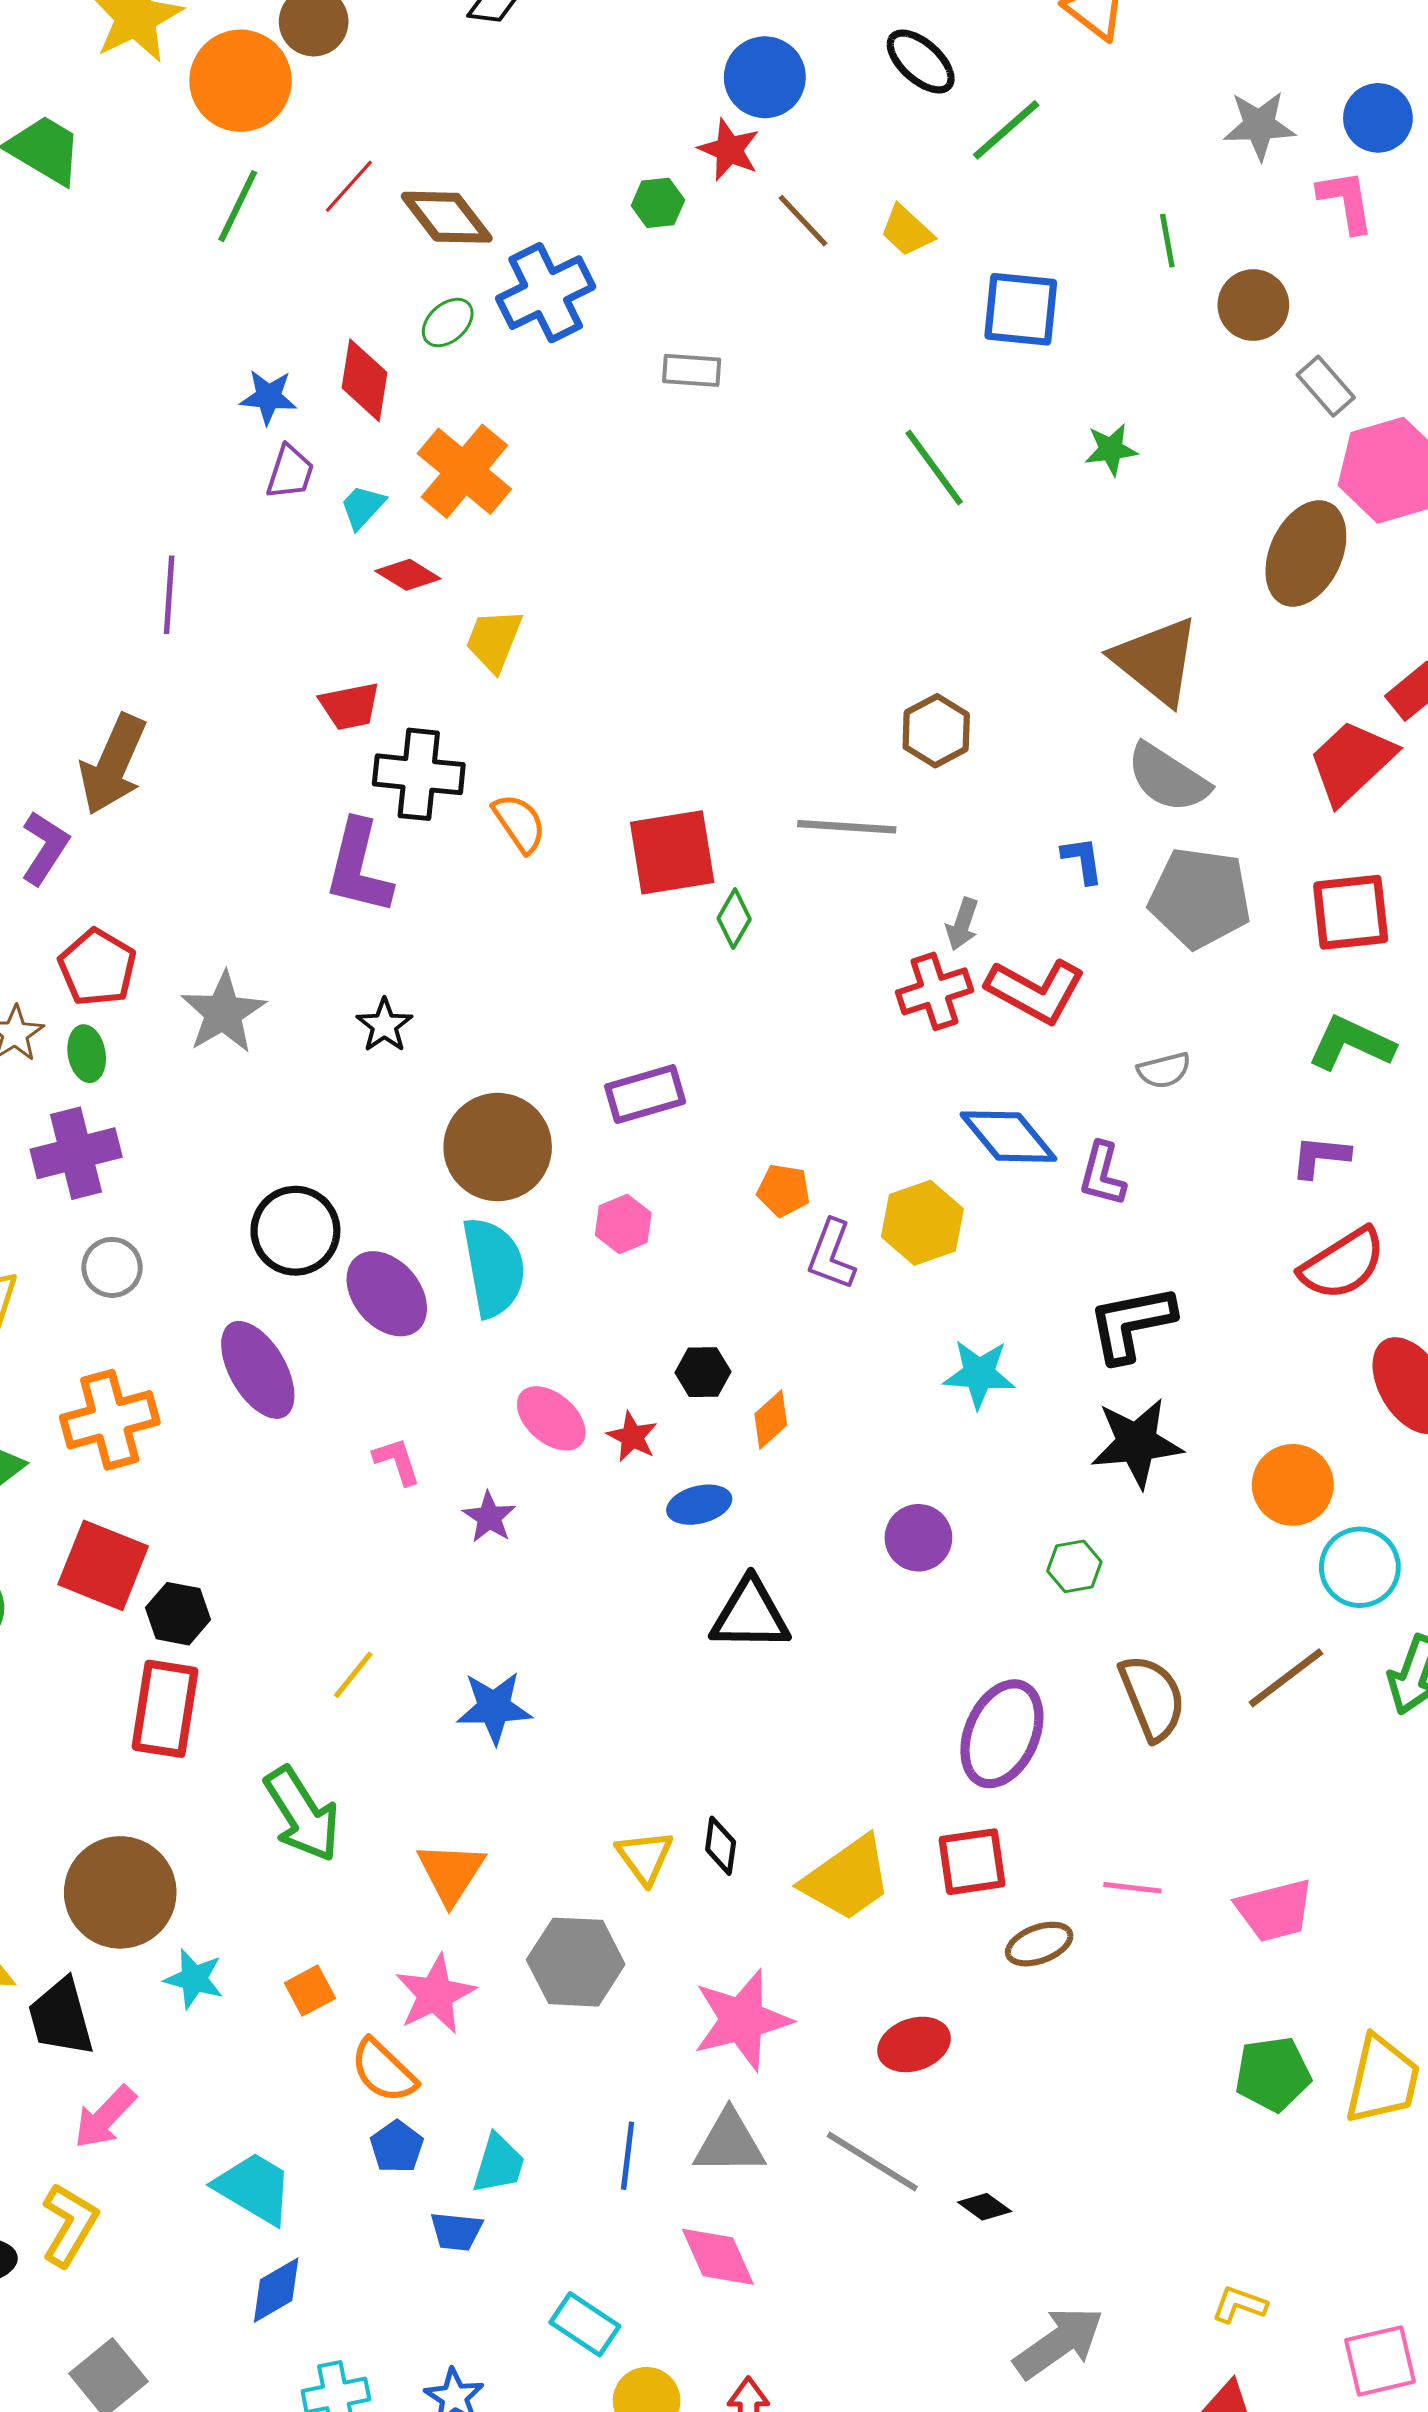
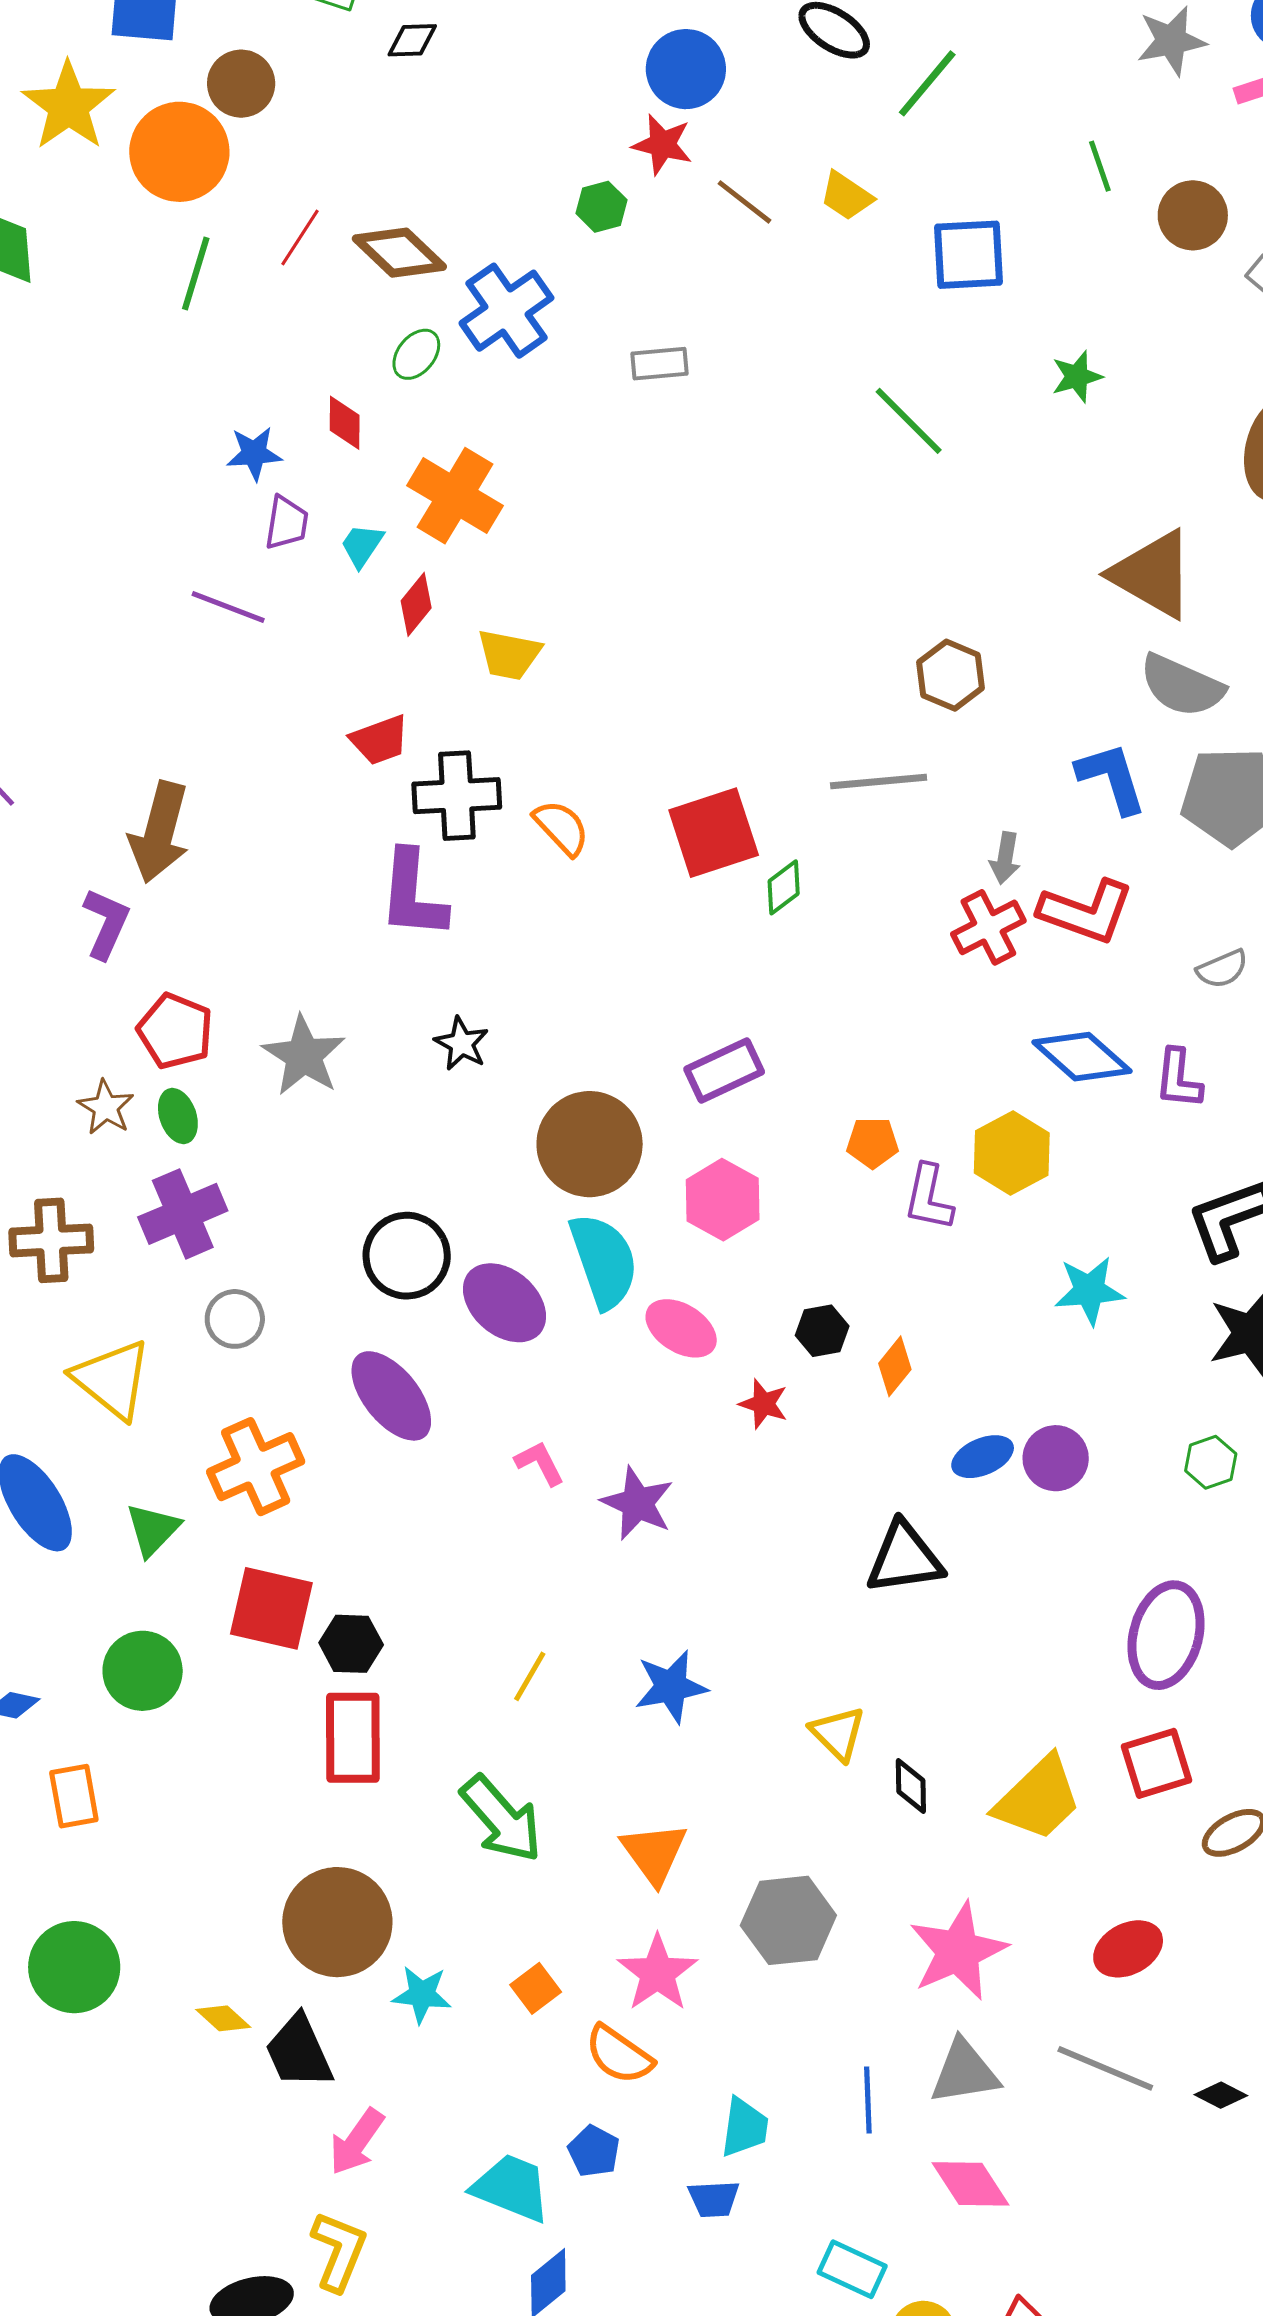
red diamond: (364, 380) -> (345, 423), size x0.7
red diamond: (408, 575) -> (416, 604), turned -74
purple line: (169, 595) -> (228, 607), moved, turned -64
yellow trapezoid: (494, 640) -> (509, 655), turned -92
blue L-shape: (1082, 860) -> (1112, 778), size x1.6
green diamond: (734, 919) -> (784, 887), turned 32
pink hexagon: (623, 1224) -> (723, 1200), size x1.4
pink ellipse: (551, 1418) -> (681, 1328), moved
blue ellipse: (699, 1505) -> (983, 1457), moved
purple star: (489, 1517) -> (637, 1503), size x1.4
yellow triangle: (645, 1857) -> (838, 1733), moved
blue pentagon: (397, 2147) -> (594, 2151), moved

